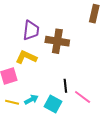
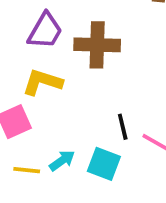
purple trapezoid: (31, 30) -> (45, 31), turned 30

